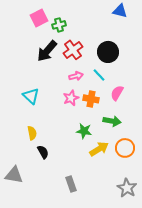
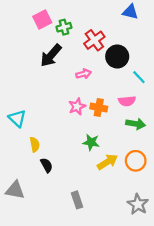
red cross: (73, 50) -> (94, 40), moved
cyan line: (99, 75) -> (139, 77), moved
pink arrow: (76, 76) -> (84, 74), moved
pink semicircle: (117, 93) -> (127, 101), turned -126
cyan triangle: (31, 96) -> (17, 118), moved
green arrow: (112, 121) -> (136, 124), moved

